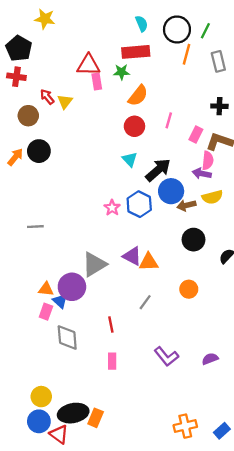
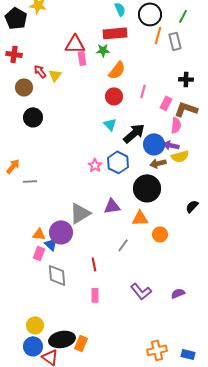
green line: (205, 31) -> (183, 16), moved
black pentagon: (19, 48) -> (16, 18), moved
gray rectangle: (218, 61) -> (175, 41), moved
orange arrow: (15, 157) -> (13, 166), moved
purple arrow: (202, 173) -> (171, 145), moved
blue circle: (171, 191) -> (154, 144), moved
black circle: (194, 240) -> (147, 188), moved, size x1.4
purple triangle: (132, 256) -> (112, 206), turned -36
orange triangle: (149, 262) -> (140, 218), moved
blue rectangle: (222, 431) -> (188, 354), turned 56

